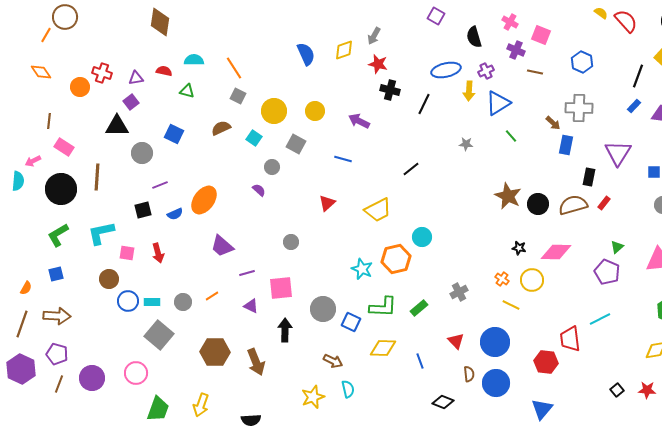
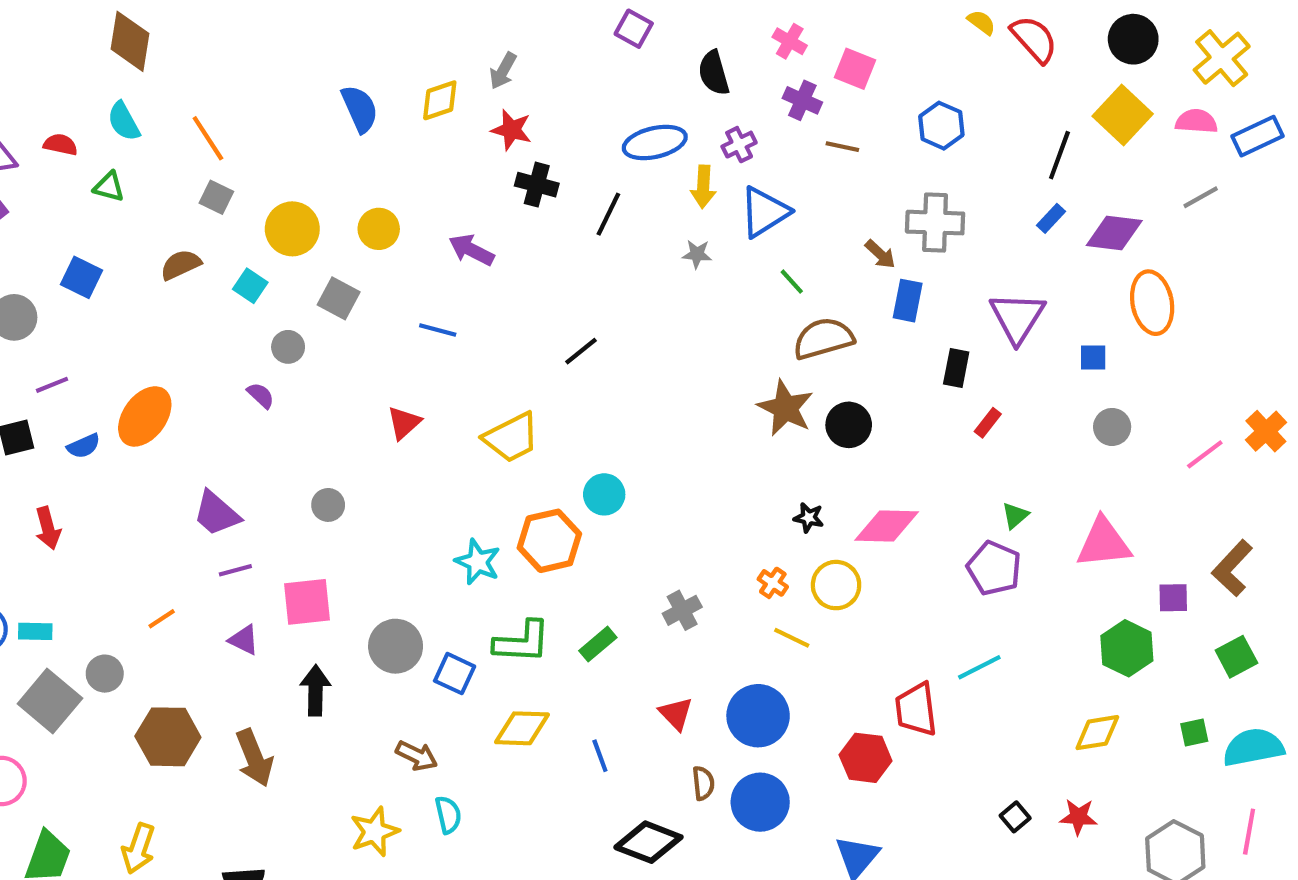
brown diamond: (160, 22) -> (130, 41), moved
cyan semicircle: (194, 60) -> (124, 121), turned -120
gray star: (466, 144) -> (697, 254), moved
brown semicircle: (573, 205) -> (823, 338), moved
purple trapezoid: (222, 246) -> (216, 513), moved
gray circle: (183, 302) -> (105, 674), moved
black diamond: (443, 402) -> (648, 842), size x1.4

